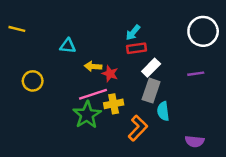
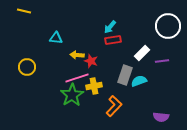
yellow line: (17, 29) -> (24, 11), moved
white rectangle: (151, 68) -> (142, 53), moved
cyan semicircle: (163, 111) -> (139, 81), moved, turned 77

